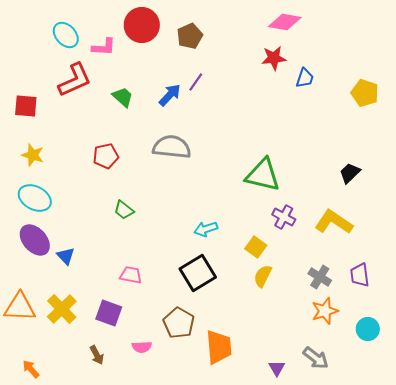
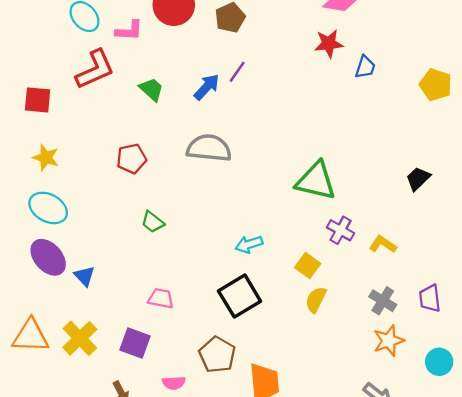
yellow L-shape: (334, 222) -> (383, 244), moved, size x0.6

